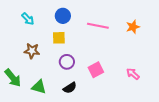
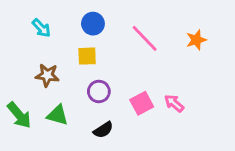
pink line: (98, 26) -> (145, 38), turned 35
pink arrow: (133, 74) -> (174, 103), moved
green triangle: (39, 87) -> (58, 115), moved

